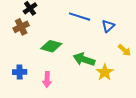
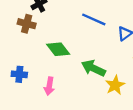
brown cross: (21, 27) -> (27, 24), turned 35
green diamond: (51, 46) -> (58, 49), turned 30

